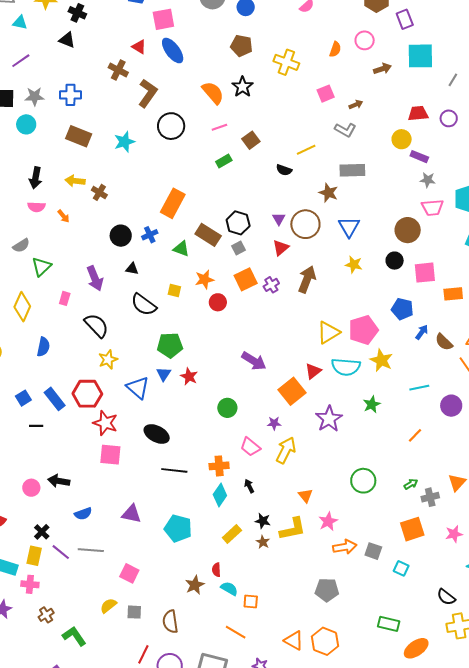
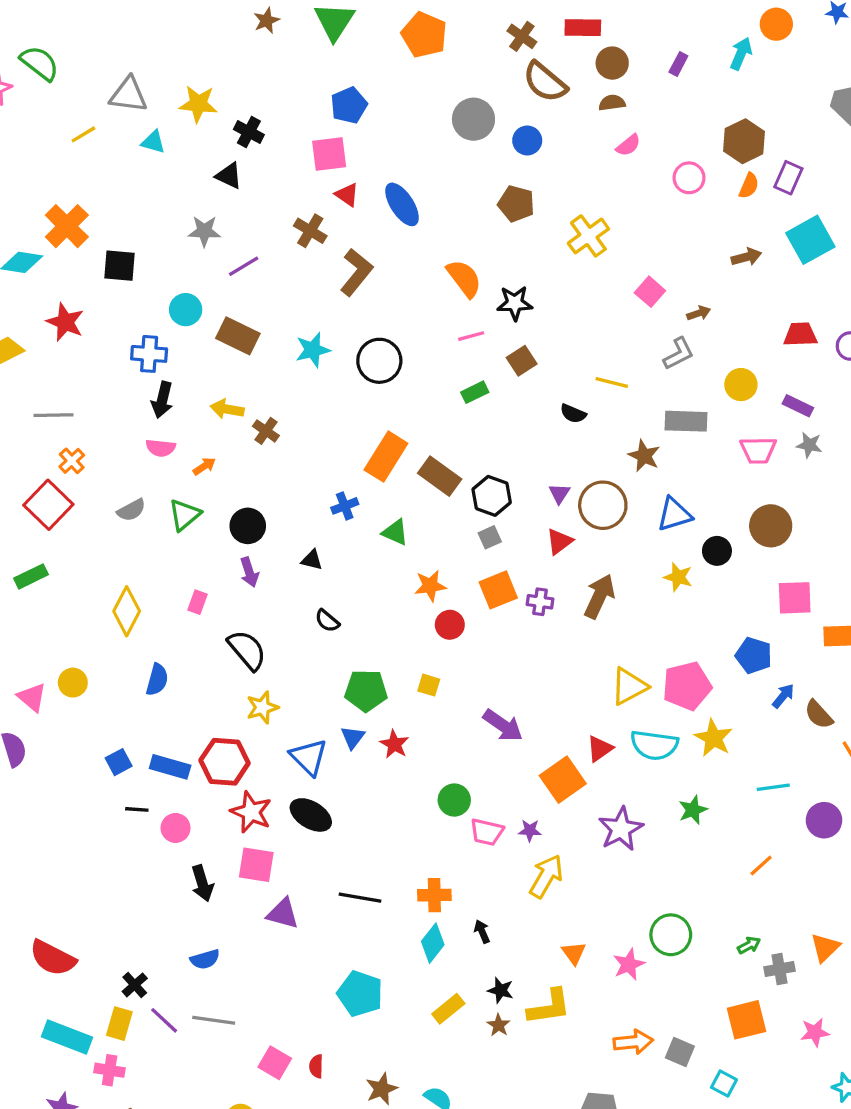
pink square: (163, 19) -> (329, 154), moved
purple rectangle: (405, 19) -> (788, 178), turned 42
pink circle: (365, 40) -> (689, 178), moved
orange semicircle: (335, 49) -> (749, 186), moved
cyan square: (420, 56) -> (810, 240), turned -32
purple line: (21, 61) -> (244, 266), moved
yellow cross: (286, 62) -> (588, 236), turned 30
black star: (243, 87) -> (515, 303), moved, turned 30
pink square: (326, 94) -> (650, 292), turned -30
blue cross: (70, 95) -> (149, 354), moved
gray star: (34, 96) -> (204, 231), moved
cyan circle: (26, 124) -> (186, 310), moved
black circle: (171, 126) -> (379, 361), moved
gray L-shape: (345, 130) -> (679, 354), turned -60
yellow circle: (402, 139) -> (741, 385), moved
yellow line: (306, 150) -> (612, 382), turned 36
pink trapezoid: (432, 207) -> (758, 450), moved
orange arrow: (64, 216) -> (204, 466), turned -88
blue triangle: (349, 227) -> (674, 514), turned 40
brown rectangle: (208, 235) -> (440, 476), moved
black circle: (121, 236) -> (248, 526), moved
black circle: (395, 261) -> (717, 551), moved
green triangle: (41, 267) -> (184, 515), moved
purple arrow: (95, 278) -> (249, 572), size x0.7
purple cross: (271, 285) -> (540, 602), turned 35
yellow square: (174, 291) -> (429, 685), moved
black semicircle: (144, 305) -> (327, 621), size x0.6
blue rectangle: (55, 399) -> (170, 767), turned -40
black ellipse: (157, 434) -> (311, 815), moved
pink trapezoid: (250, 447) -> (487, 832), moved, turned -30
black arrow: (59, 481) -> (202, 883), moved, turned -120
pink circle: (31, 488) -> (176, 828), moved
purple triangle: (131, 514) -> (283, 914), moved
pink star: (328, 521) -> (629, 964), moved
red semicircle: (216, 570) -> (316, 1066), moved

